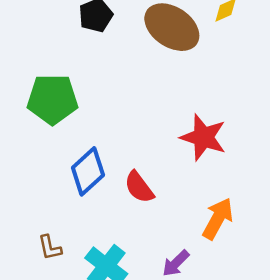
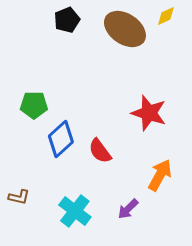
green pentagon: (52, 99) -> (34, 105), moved, size x0.7
brown L-shape: (50, 248) -> (19, 197), moved, turned -65

